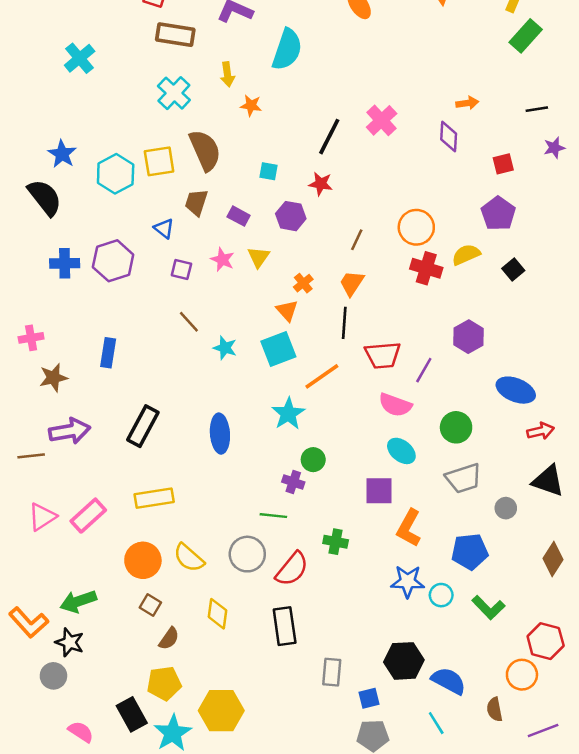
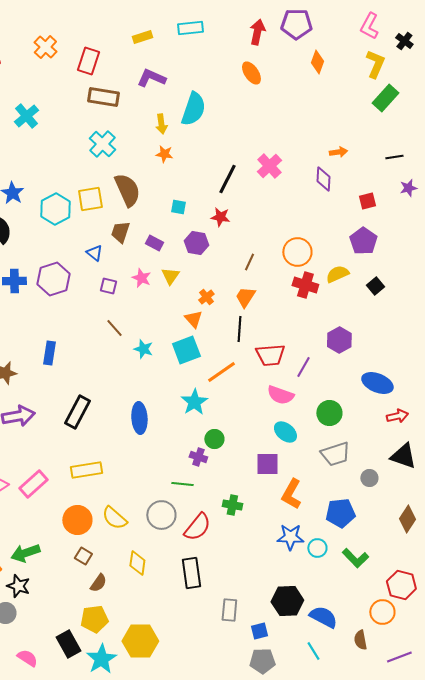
yellow arrow: (227, 74) -> (161, 124), moved

